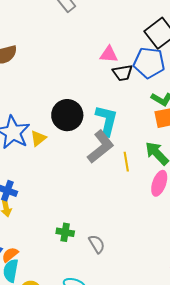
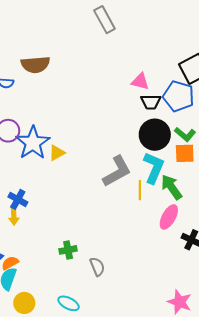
black circle: (67, 115) -> (155, 135), moved
cyan L-shape: (107, 120) -> (154, 168), moved
green cross: (65, 232) -> (68, 250), turned -30

